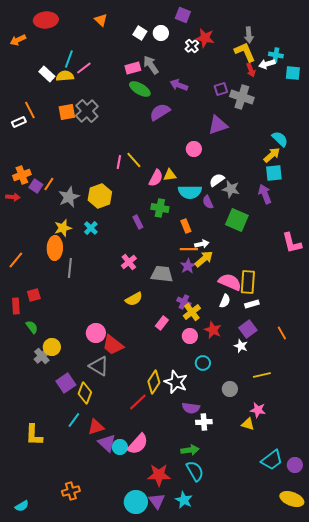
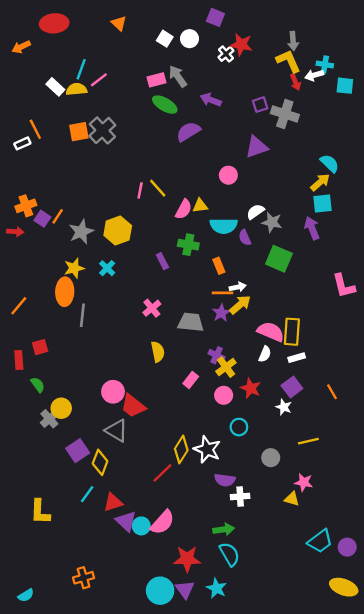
yellow semicircle: (134, 299) -> (158, 352), turned -72

